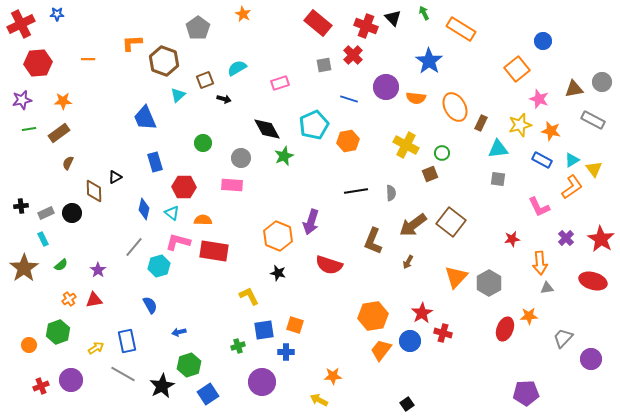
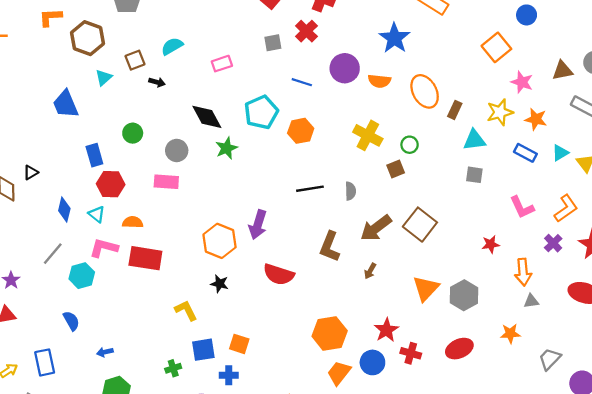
blue rectangle: (155, 162) -> (94, 155), moved
orange L-shape: (572, 187) -> (566, 208), moved
red ellipse: (505, 329) -> (459, 349), moved, turned 45

